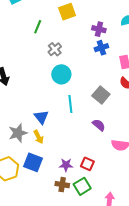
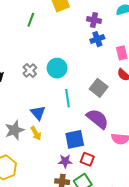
gray cross: (55, 49) -> (30, 71), moved
purple semicircle: (99, 125) -> (97, 119), size x1.6
blue square: (33, 162) -> (75, 139), moved, turned -30

